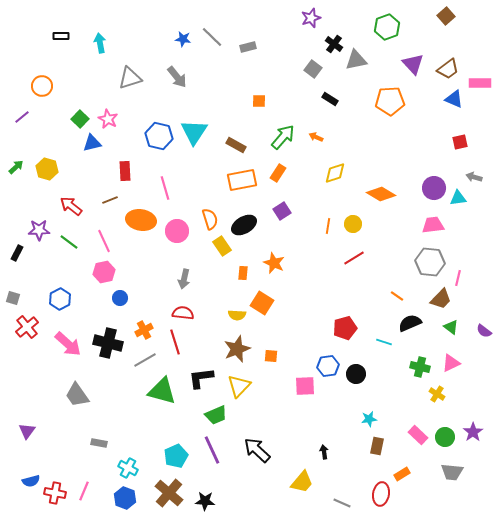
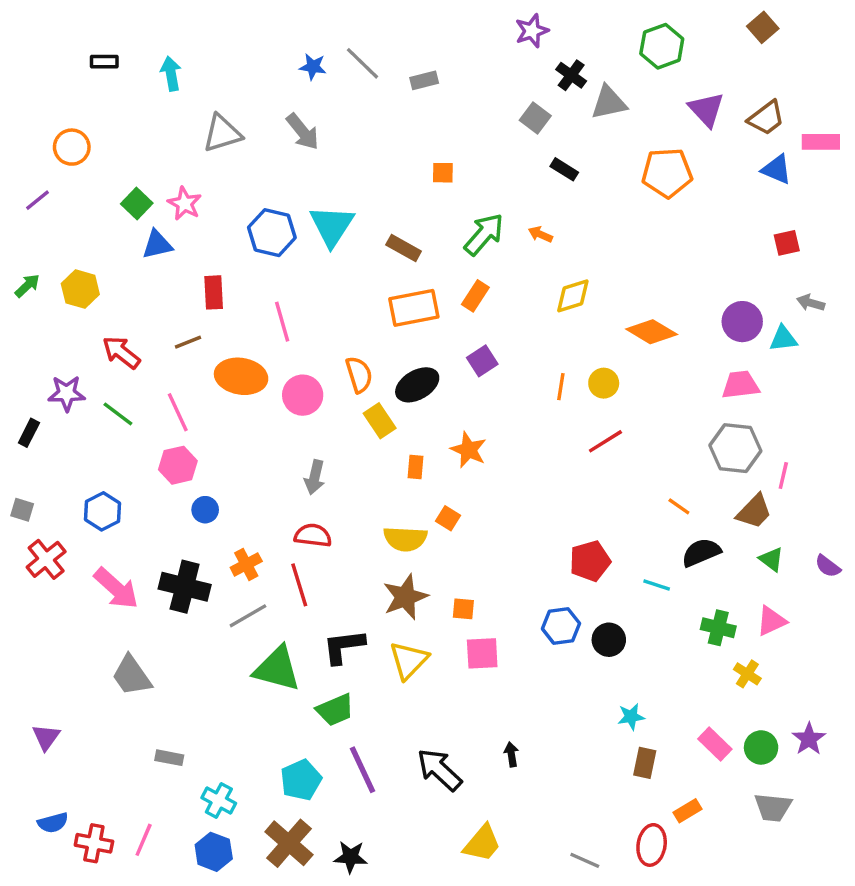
orange square: (262, 303) -> (448, 518), size x0.6
yellow semicircle: (237, 315) -> (405, 539), size x1.4
pink square: (305, 386) -> (482, 653), moved
green trapezoid: (216, 415) -> (335, 710), moved
black arrow: (324, 452) -> (511, 754), moved
yellow trapezoid: (302, 482) -> (482, 843), moved

